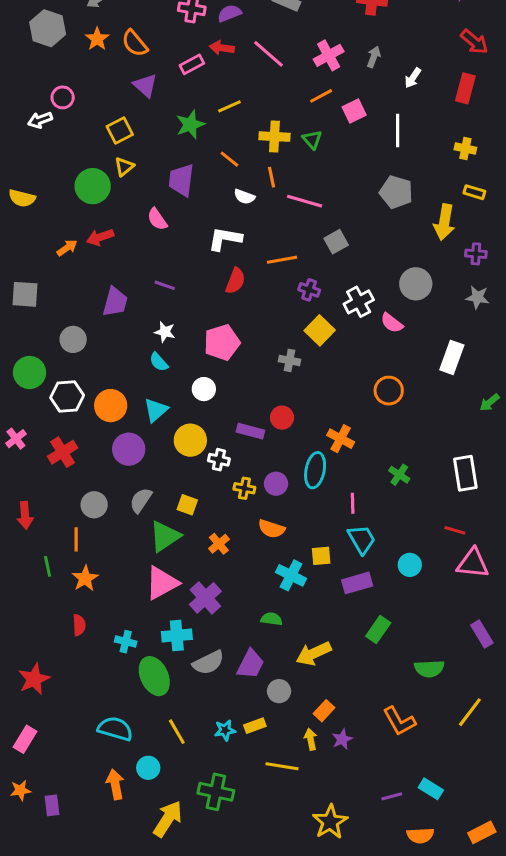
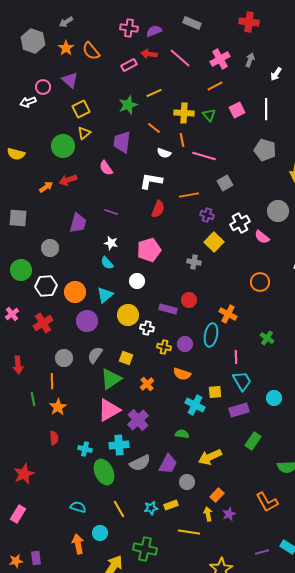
purple triangle: (145, 85) -> (70, 80), moved
pink square: (354, 111) -> (237, 110), moved
cyan semicircle: (115, 729) -> (78, 507), size x0.7
orange star: (20, 790) -> (16, 561), moved

